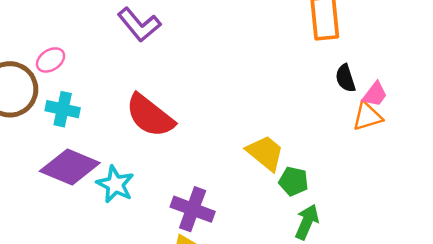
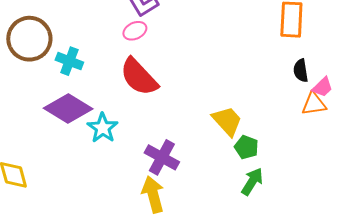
pink ellipse: (51, 60) -> (135, 31), moved

